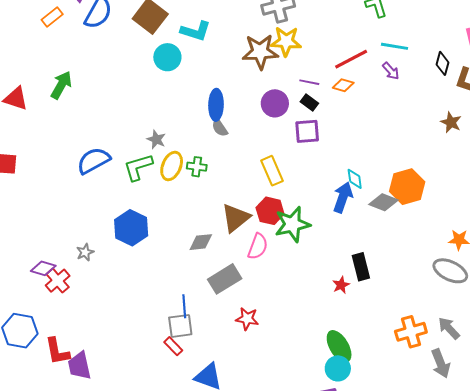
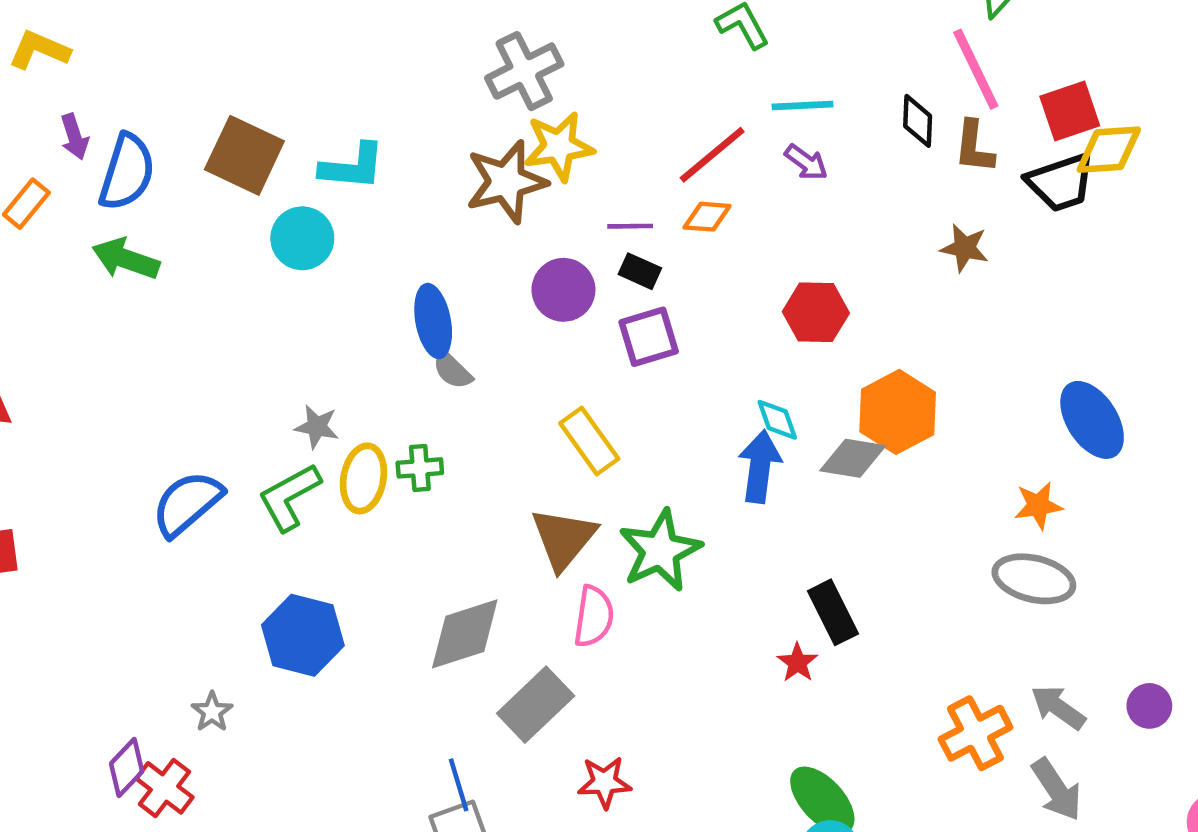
green arrow: (61, 85) -> (126, 259), moved, turned -88
red hexagon: (270, 211) -> (816, 312), moved
brown triangle: (236, 218) -> (564, 539), moved
gray diamond: (201, 242) -> (465, 634), size x1.5
purple diamond: (43, 268) -> (127, 768), turned -50

